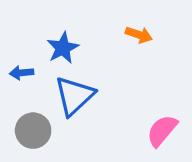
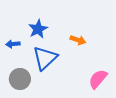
orange arrow: (139, 35) -> (78, 40), moved

